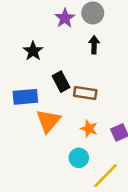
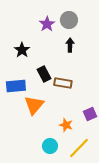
orange star: (89, 129) -> (66, 125), moved
cyan circle: (79, 158) -> (50, 146), moved

